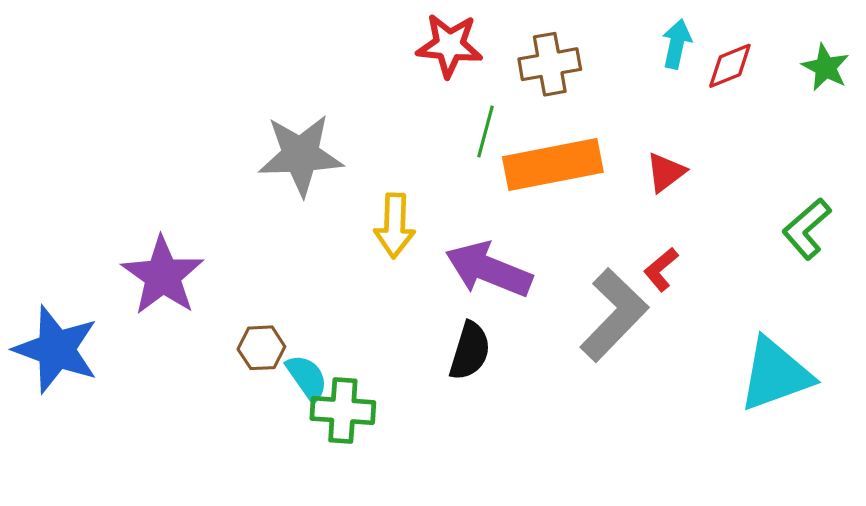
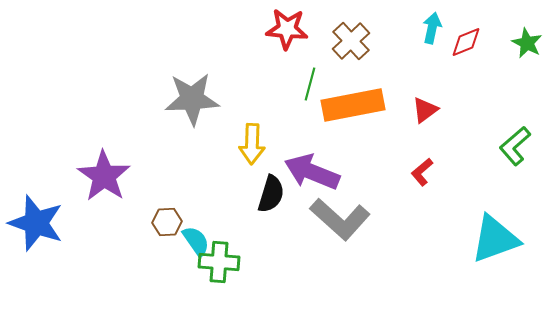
brown cross: (550, 64) -> (351, 41), turned -33
gray L-shape: (614, 315) -> (340, 219), moved, turned 88
black semicircle: (470, 351) -> (271, 194), moved

